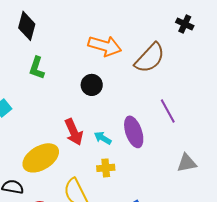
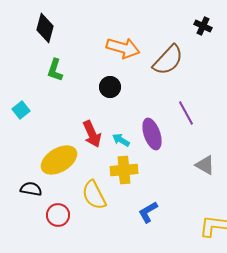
gray triangle: (187, 163) -> (205, 165), turned 40
yellow cross: (106, 168) -> (124, 170), size x1.5

